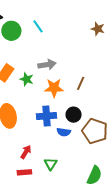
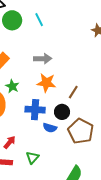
green star: (27, 79) -> (12, 86), moved
brown line: (81, 83) -> (73, 92), moved

